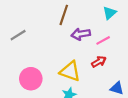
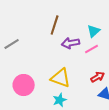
cyan triangle: (109, 13) -> (94, 31), moved
red arrow: (99, 62) -> (98, 77), moved

